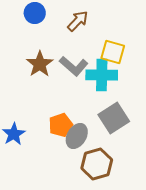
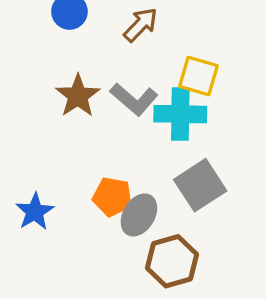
orange pentagon: (61, 125) -> (112, 197), turned 30

